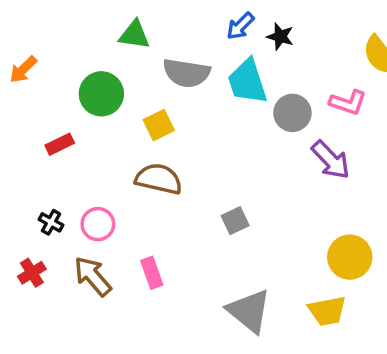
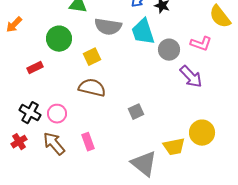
black cross: (51, 222) -> (30, 113), size x1.5
yellow trapezoid: (327, 311) -> (174, 147), moved

